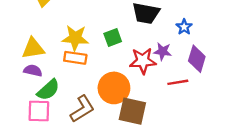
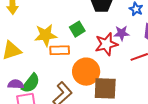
orange rectangle: (75, 58) -> (60, 50), moved
purple semicircle: (33, 71) -> (16, 84), moved

